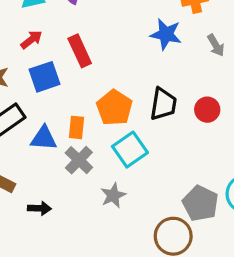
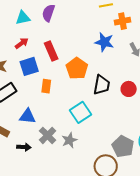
orange pentagon: (114, 108) -> (77, 68), moved
orange rectangle: (77, 127) -> (46, 86), moved
blue triangle: (44, 138) -> (27, 116), moved
gray cross: (79, 160) -> (48, 135), moved

